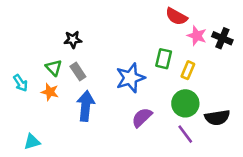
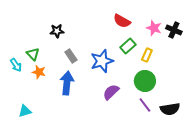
red semicircle: (176, 17) -> (122, 21), moved
green rectangle: (164, 59) -> (128, 46), turned 35
green triangle: (54, 68) -> (33, 54), moved
gray rectangle: (78, 71) -> (71, 56), moved
black semicircle: (217, 117) -> (170, 109), moved

